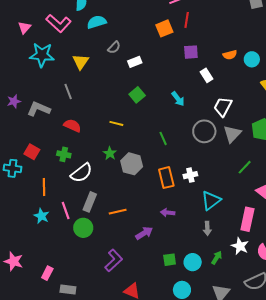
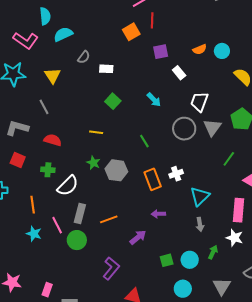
white rectangle: (135, 62) -> (106, 69), turned 32
red square: (32, 152) -> (18, 160), moved

